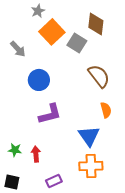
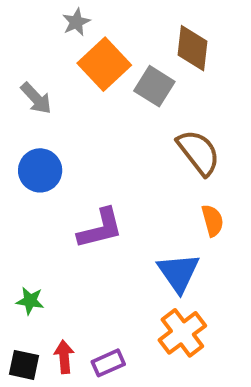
blue circle: (39, 80) -> (40, 170), moved
red arrow: (36, 154) -> (64, 357), moved
orange cross: (91, 166) -> (182, 333), turned -35

